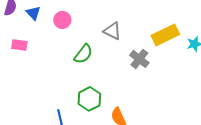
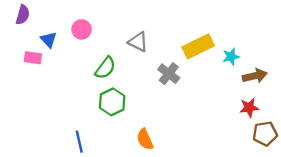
blue triangle: (33, 13) -> (49, 40), moved
green hexagon: (89, 99) -> (112, 102), moved

